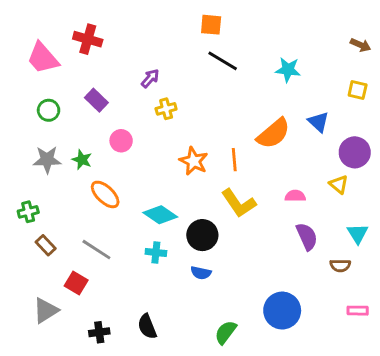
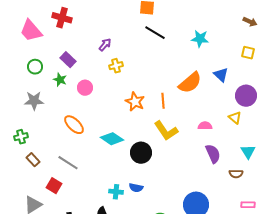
green star: (82, 160) -> (60, 80), moved
cyan cross: (156, 252) -> (116, 192), moved
blue semicircle: (201, 273) -> (136, 188), moved

